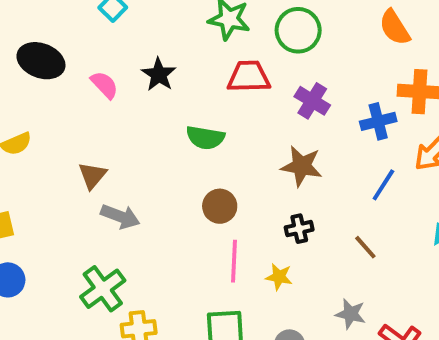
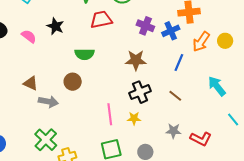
purple cross: (312, 101) -> (145, 26), moved
brown triangle: (92, 175) -> (31, 83), turned -35
brown circle: (220, 206) -> (73, 82), moved
black cross: (299, 229) -> (140, 92), size x1.5

